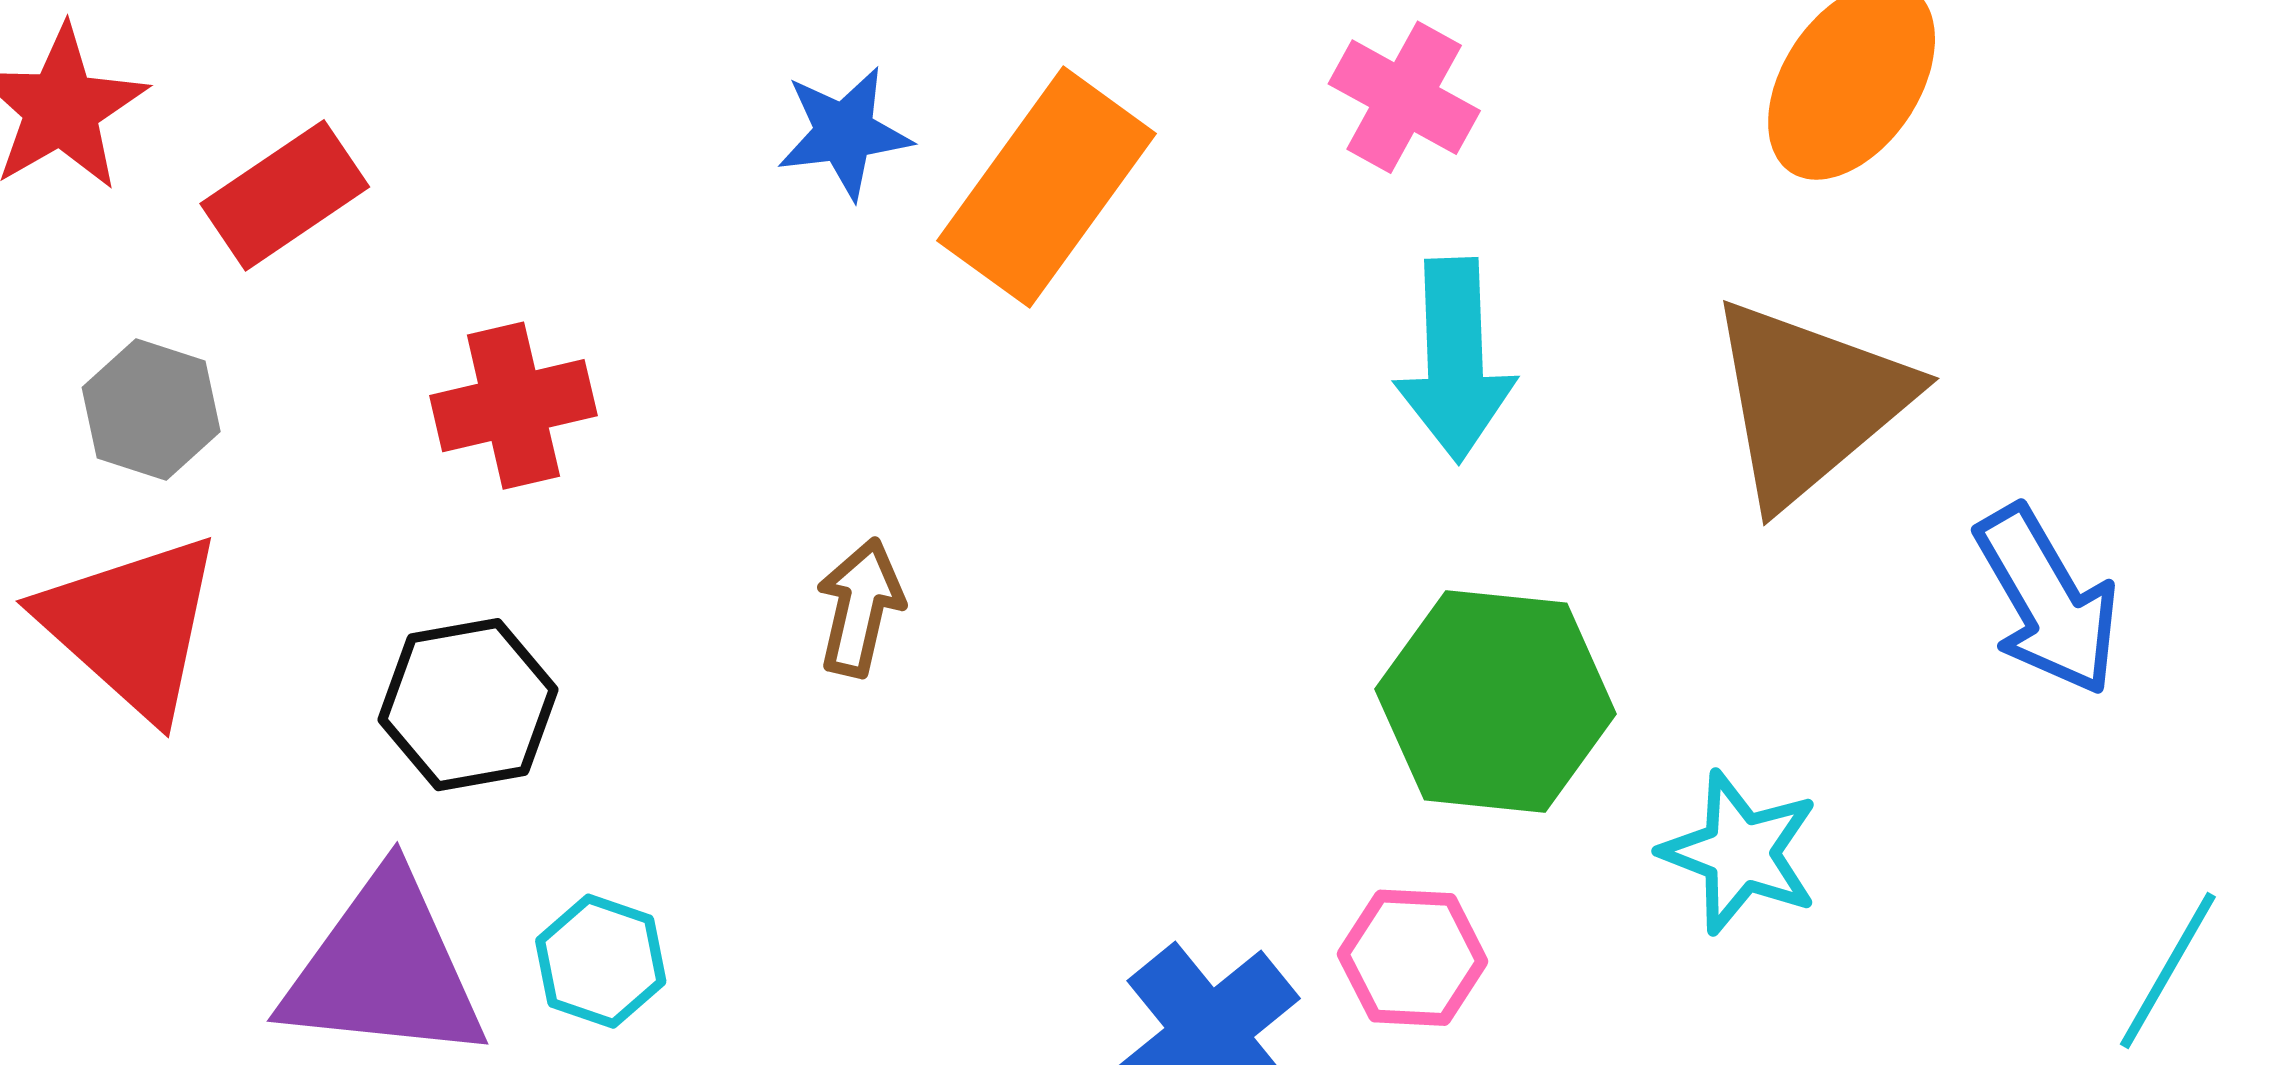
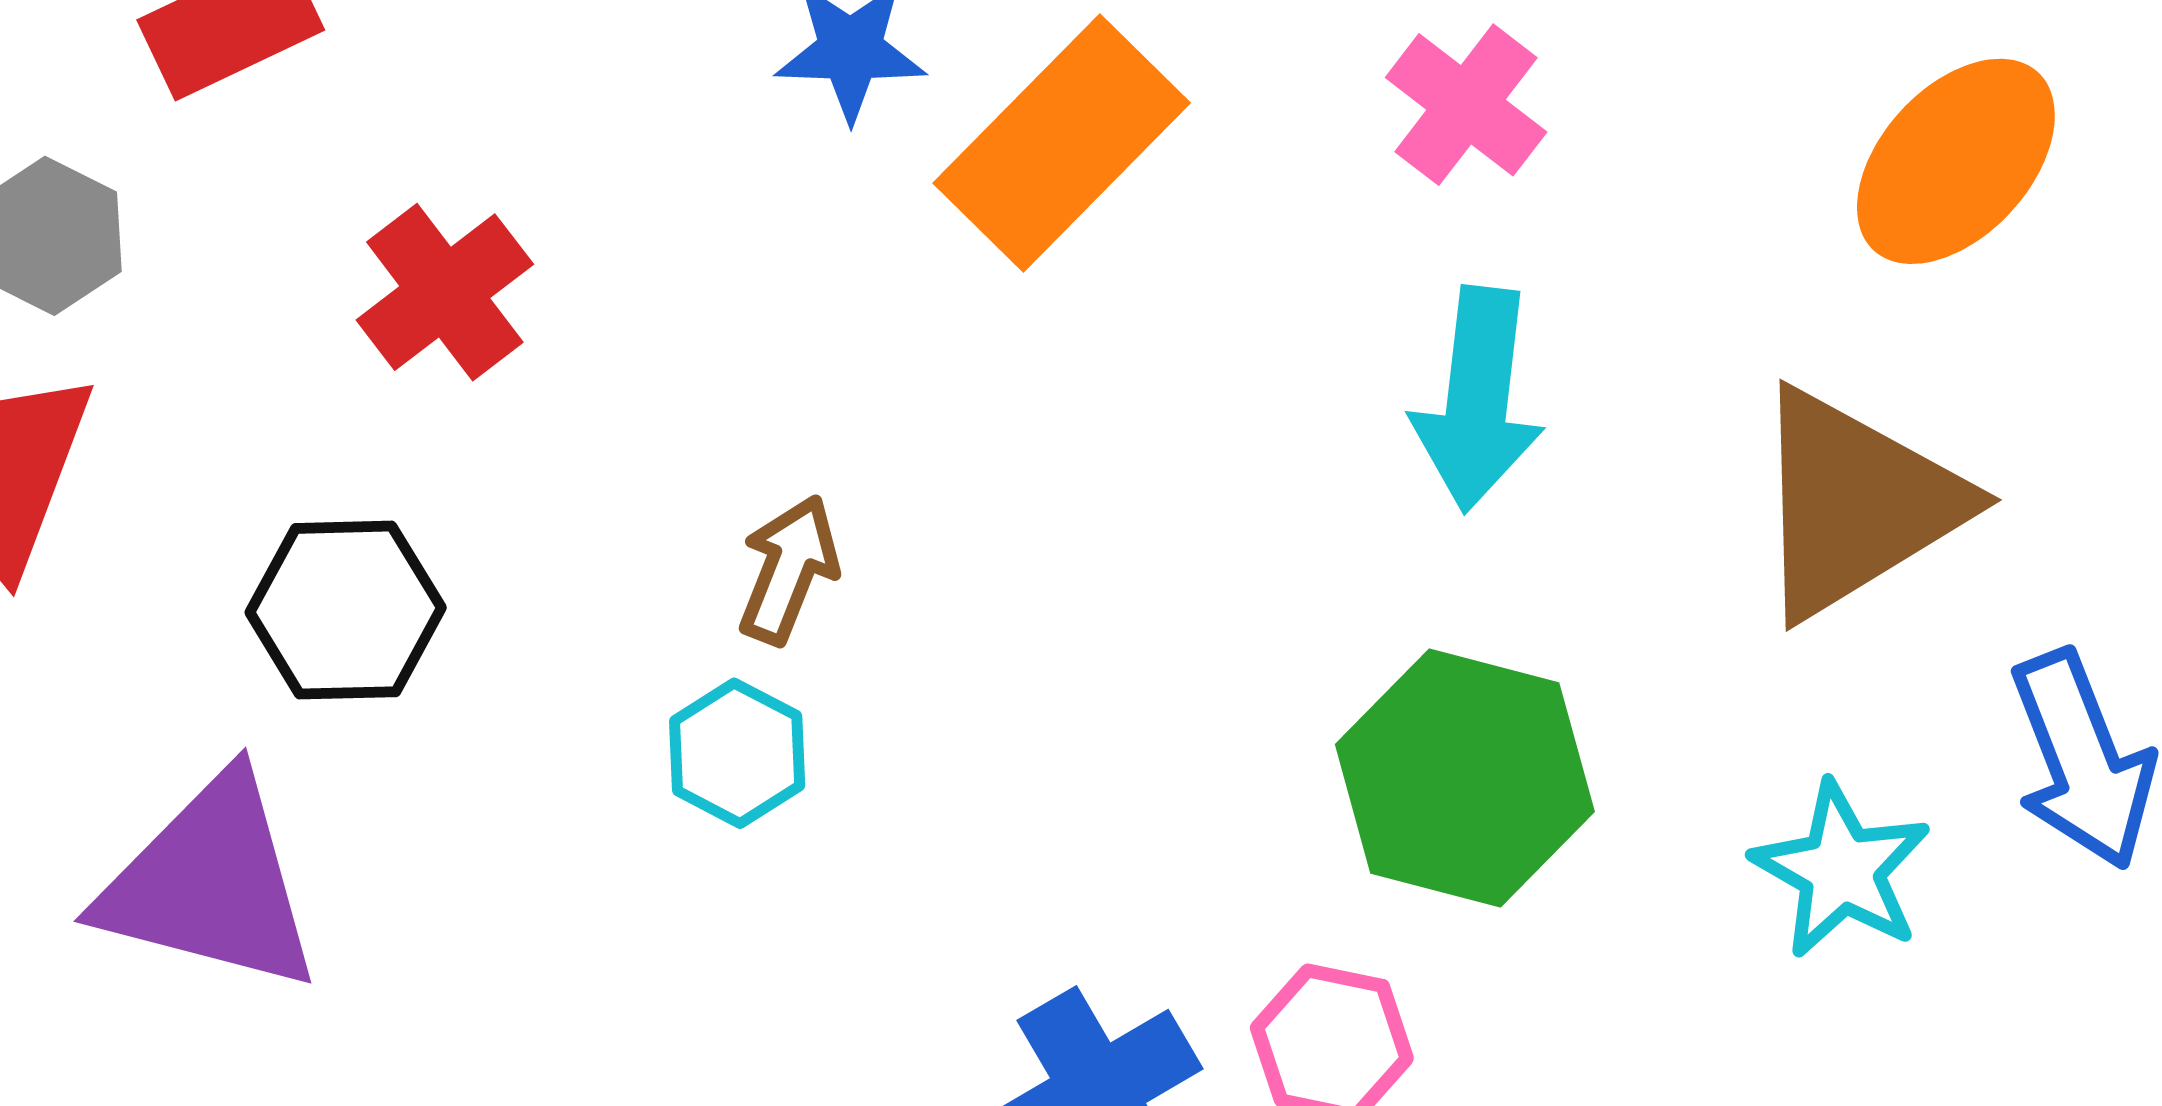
red cross: (513, 406) -> (445, 292), turned -33
cyan star: (1740, 852) -> (1841, 870), moved
cyan hexagon: (601, 961) -> (737, 753), moved

